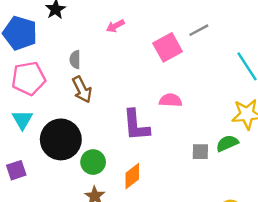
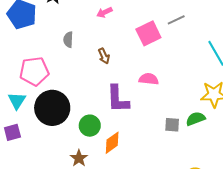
pink pentagon: (29, 78) -> (34, 71), moved
brown arrow: (82, 90) -> (104, 56), moved, size x0.7
cyan triangle: (22, 120) -> (17, 101), moved
green circle: (93, 162) -> (90, 126), moved

